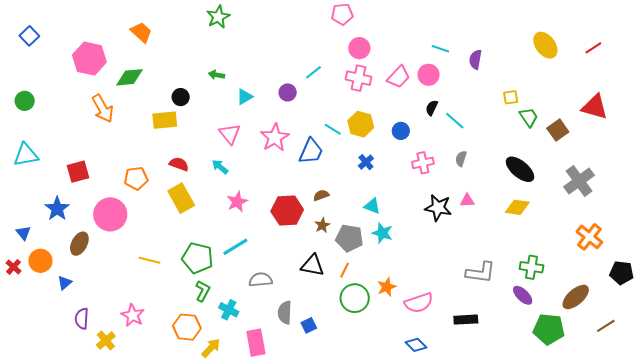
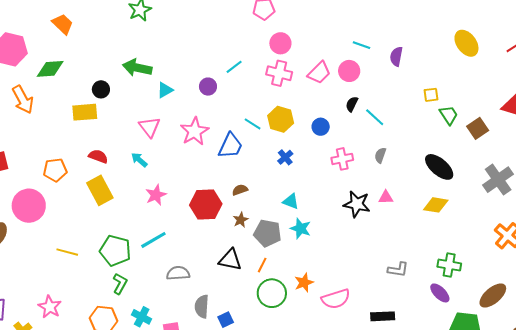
green arrow: (217, 75) -> (137, 68), size x1.8
gray L-shape: (481, 272) -> (398, 270), size x0.7
cyan cross: (229, 310) -> (142, 317), moved

